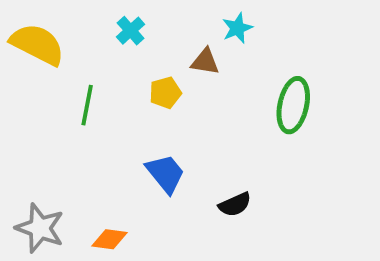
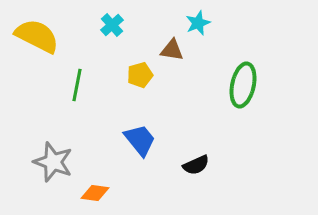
gray star: (40, 228) -> (53, 162), moved

